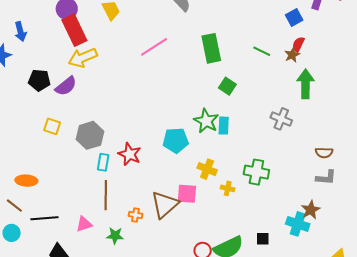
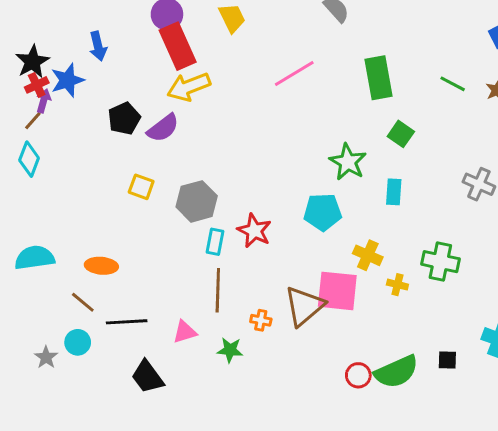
black pentagon: (39, 80) -> (124, 118), turned -30
green star: (206, 121) -> (348, 162), moved
pink square: (187, 194) -> (337, 291), size x1.4

